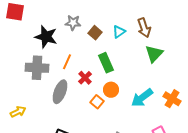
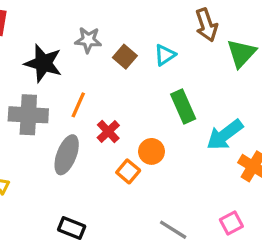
brown arrow: (144, 28) -> (206, 25), moved
green triangle: (154, 54) -> (241, 53), moved
green rectangle: (106, 63) -> (183, 107), moved
cyan arrow: (142, 98) -> (225, 135), moved

